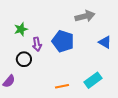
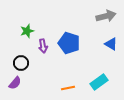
gray arrow: (85, 16) -> (106, 16), moved
black circle: (24, 59) -> (21, 63), moved

